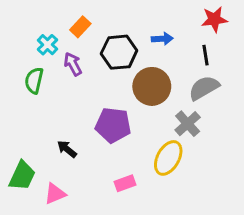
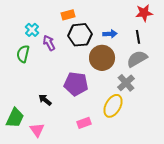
orange rectangle: (80, 27) -> (68, 15), moved, turned 32
blue arrow: (162, 39) -> (110, 34), moved
pink triangle: (55, 194) -> (37, 130), turned -42

